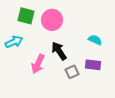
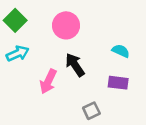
green square: (26, 16) -> (15, 20), moved, turned 30
gray square: (72, 72) -> (91, 111), moved

